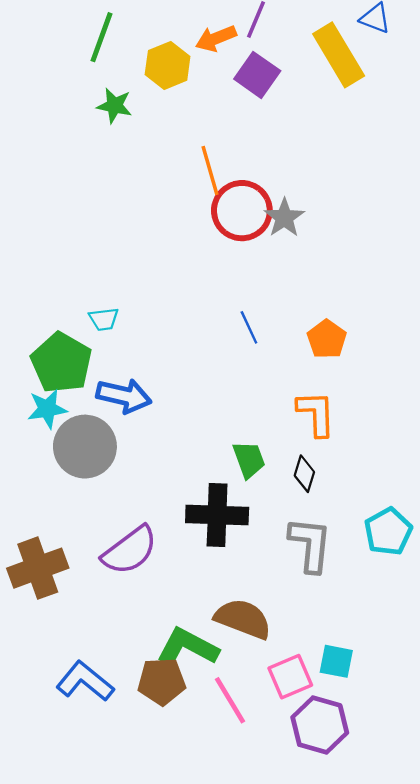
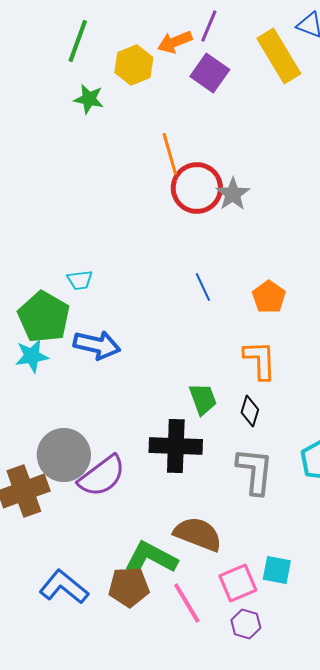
gray circle: (85, 447) -> (64, 455), moved
purple hexagon: (320, 725) -> (246, 624), moved, size x0.6

